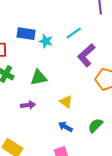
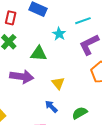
cyan star: (46, 41) -> (59, 34), moved
purple arrow: (28, 105) -> (22, 77), size x1.6

